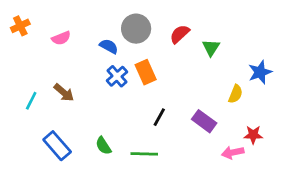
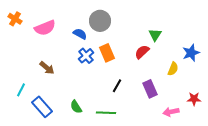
orange cross: (20, 26) -> (15, 19), turned -32
red semicircle: (180, 34) -> (142, 52), moved
pink semicircle: (61, 38) -> (45, 28), size x1.5
cyan line: (31, 101) -> (21, 90), moved
purple rectangle: (204, 121) -> (150, 89), turned 30
red star: (253, 135) -> (194, 99), moved

